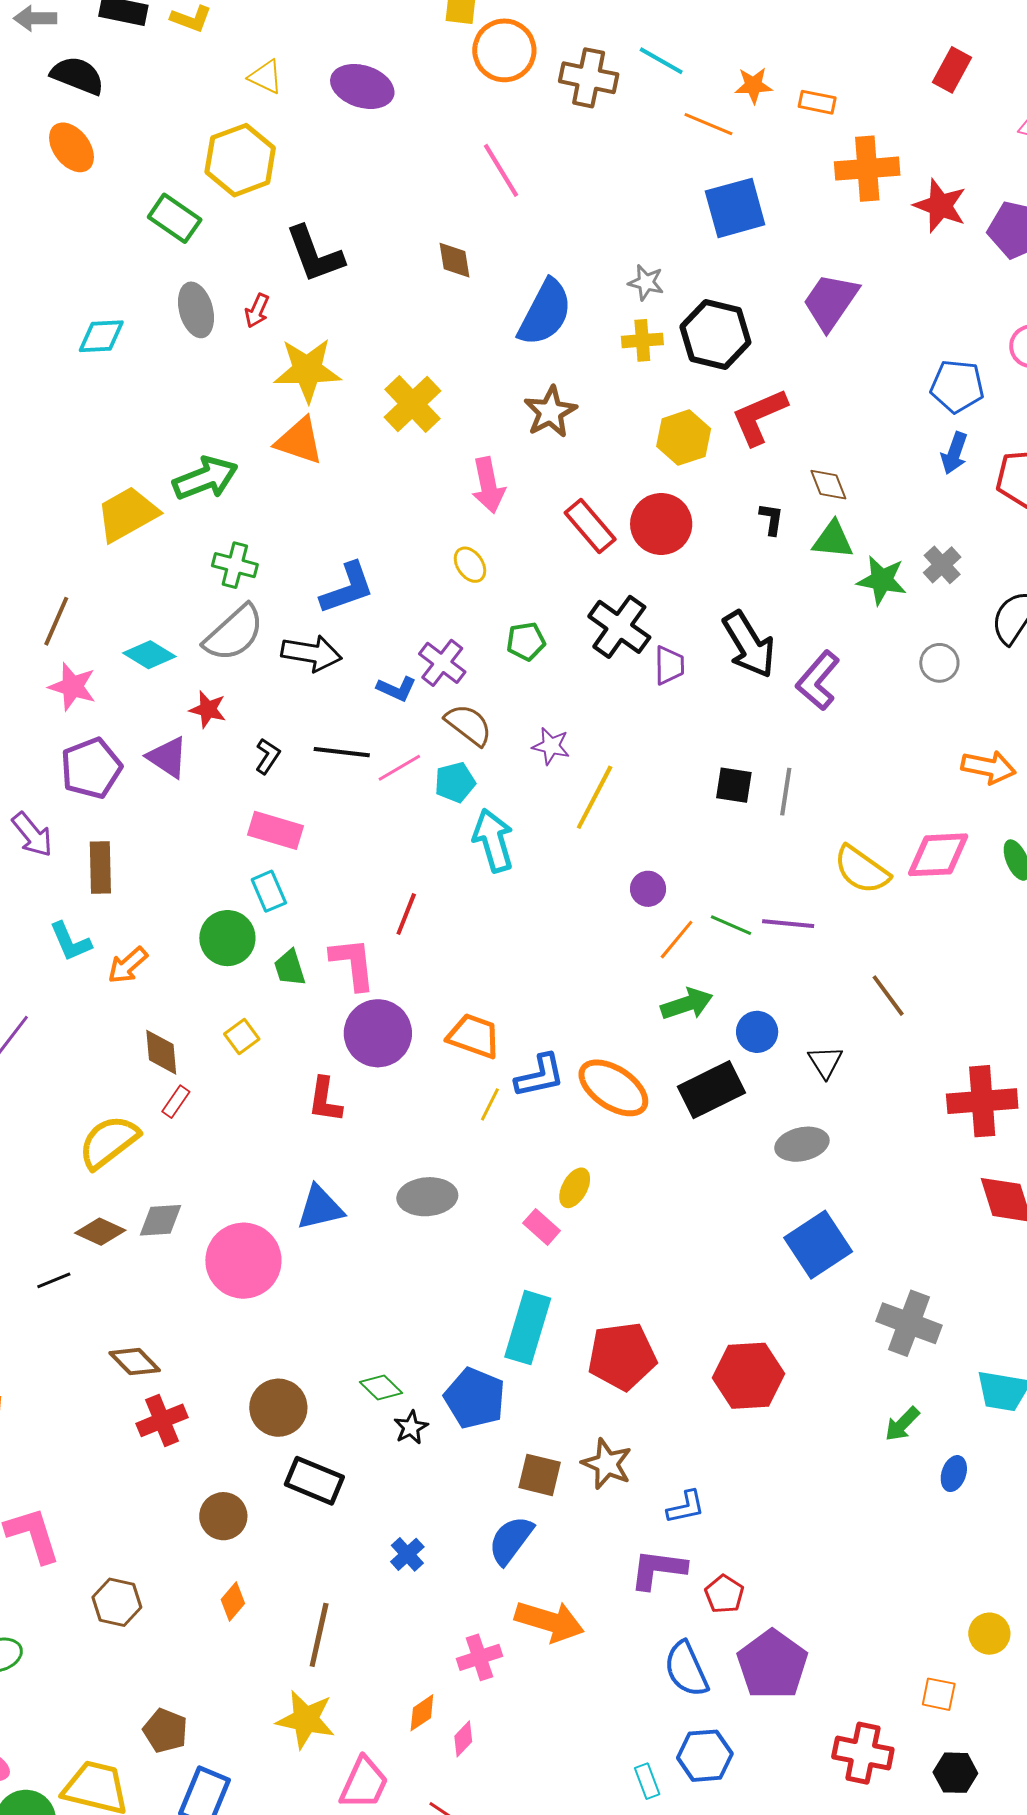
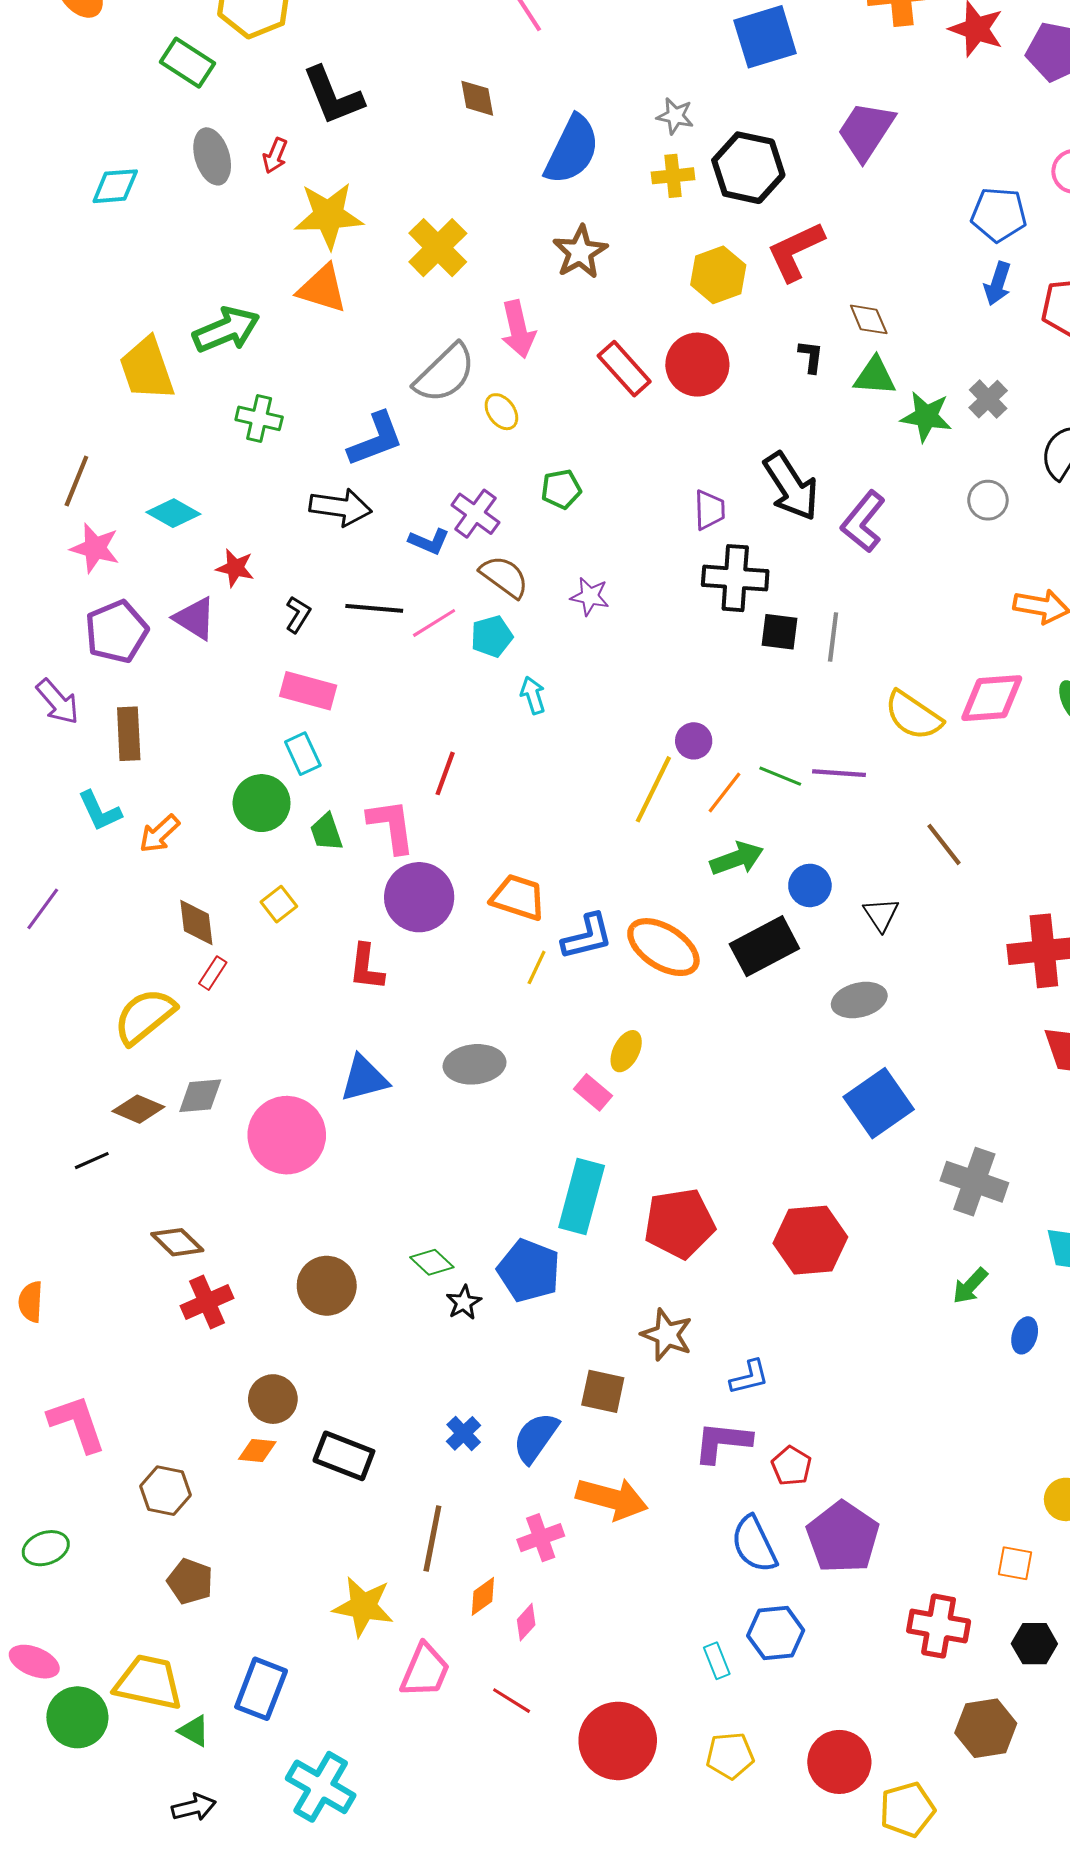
yellow trapezoid: (127, 514) -> (147, 369), turned -78
black cross: (619, 627) -> (735, 578), moved, turned -30
gray semicircle: (234, 633) -> (445, 373), moved
yellow line: (595, 797) -> (653, 789), moved
cyan arrow: (493, 840) -> (533, 695), size x0.6
brown square: (540, 1475) -> (603, 1391), moved
black rectangle: (314, 1481) -> (344, 1456), moved
blue semicircle: (511, 1540) -> (536, 1438), moved
orange diamond: (233, 1601) -> (257, 1451), moved, turned 57
brown line: (319, 1635) -> (432, 1539), moved
brown pentagon: (165, 1731) -> (190, 1581), moved

